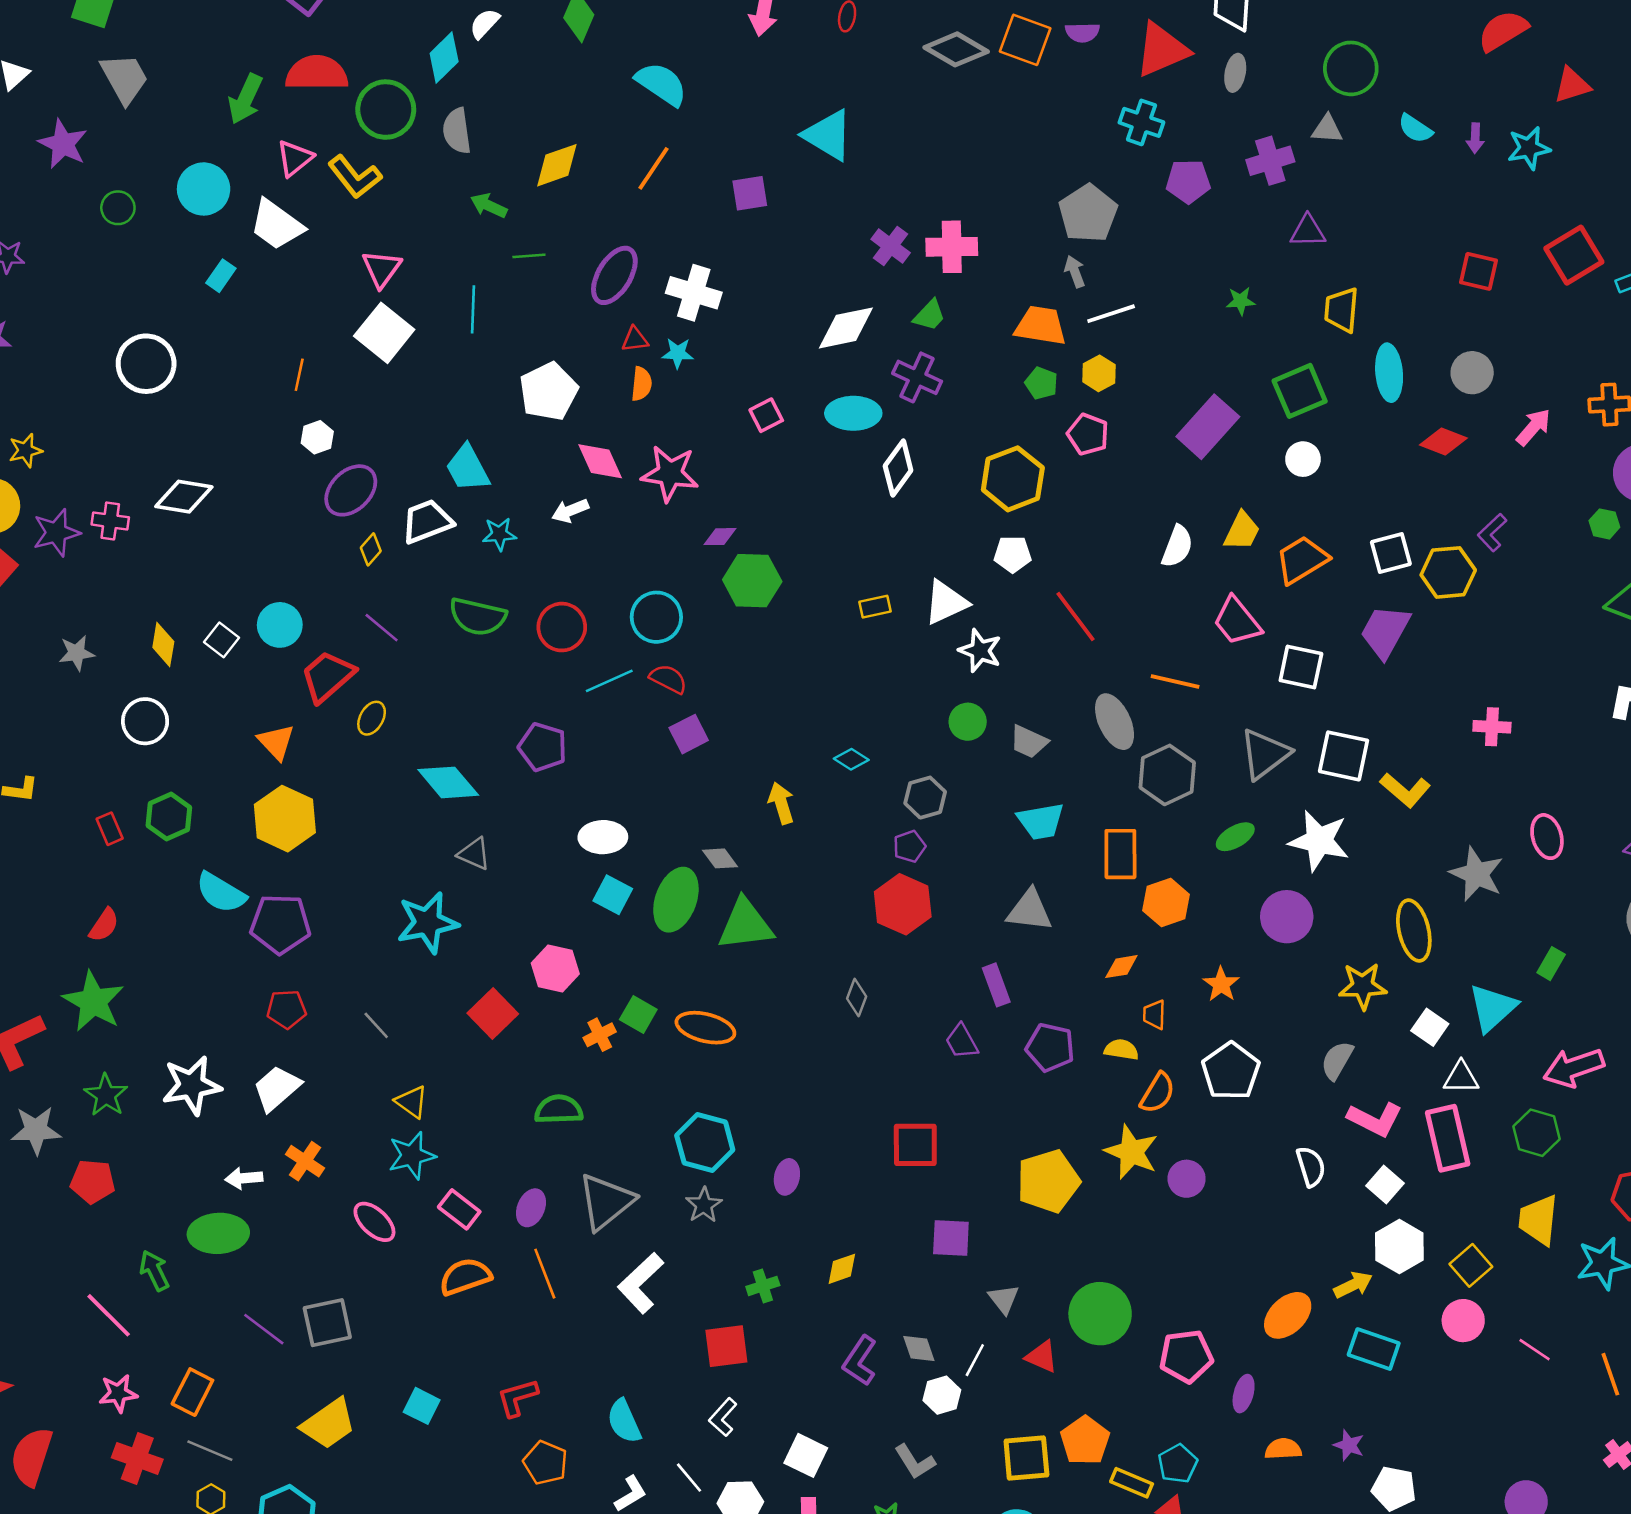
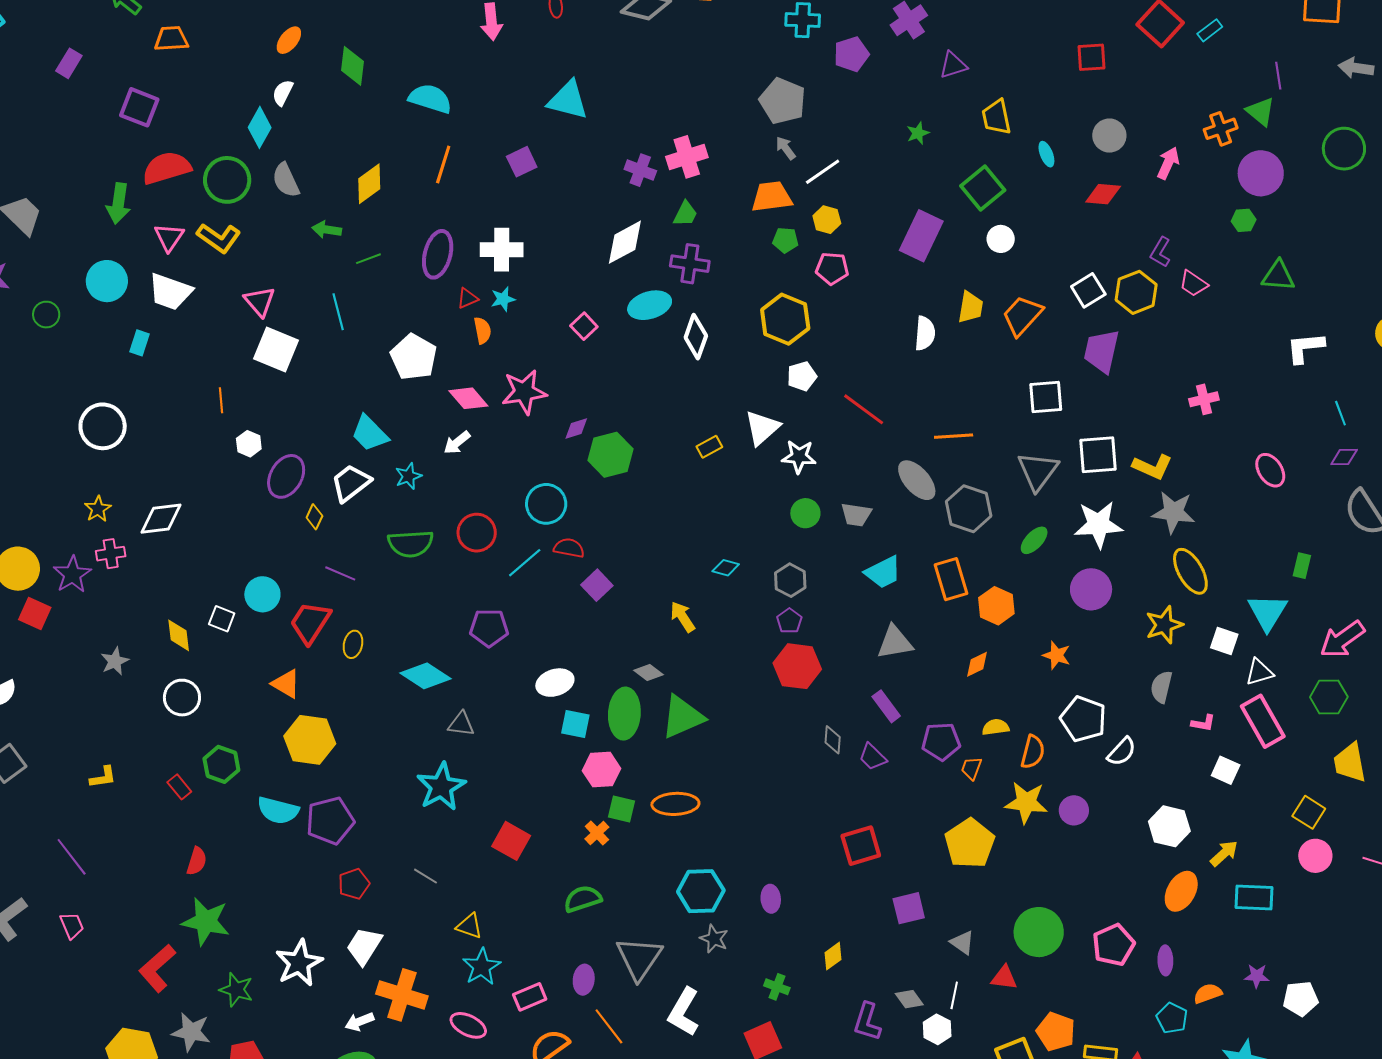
cyan ellipse: (1389, 373) -> (1046, 154), size x0.6
yellow star: (25, 450) -> (98, 509), moved
pink trapezoid: (1237, 621) -> (1193, 284), moved, size x0.7
gray star: (1477, 874) -> (1173, 512), moved
pink hexagon: (555, 968) -> (601, 770), moved
gray diamond: (857, 998) -> (833, 740), moved
orange trapezoid: (1154, 1015) -> (971, 768), moved, turned 35
pink L-shape: (1375, 1119) -> (1203, 723), size x0.6
gray star: (36, 1130) -> (191, 1032), turned 30
orange cross: (305, 1161) -> (402, 995), size x1.6
white semicircle: (1311, 1167) -> (1122, 752), moved, turned 76
pink rectangle: (459, 1209) -> (530, 997), turned -44
white hexagon: (1399, 1247) -> (1169, 826), moved
green cross: (763, 1286) -> (777, 987), turned -35
cyan pentagon: (1178, 1464) -> (1172, 1018), moved

